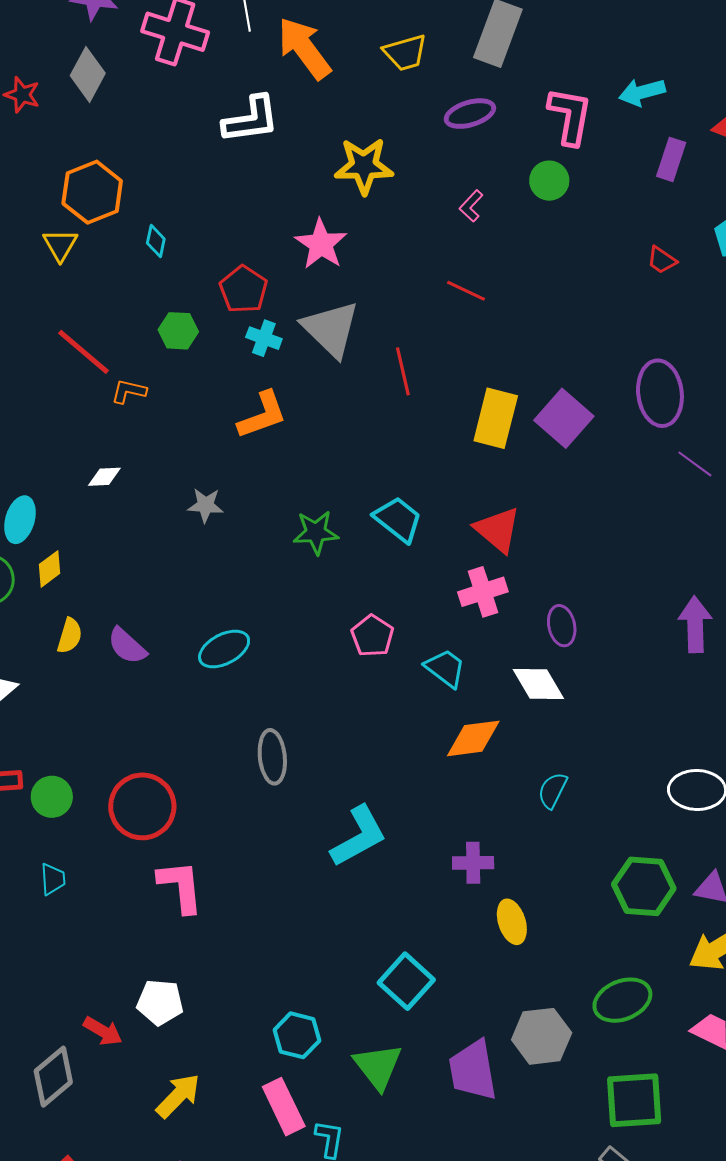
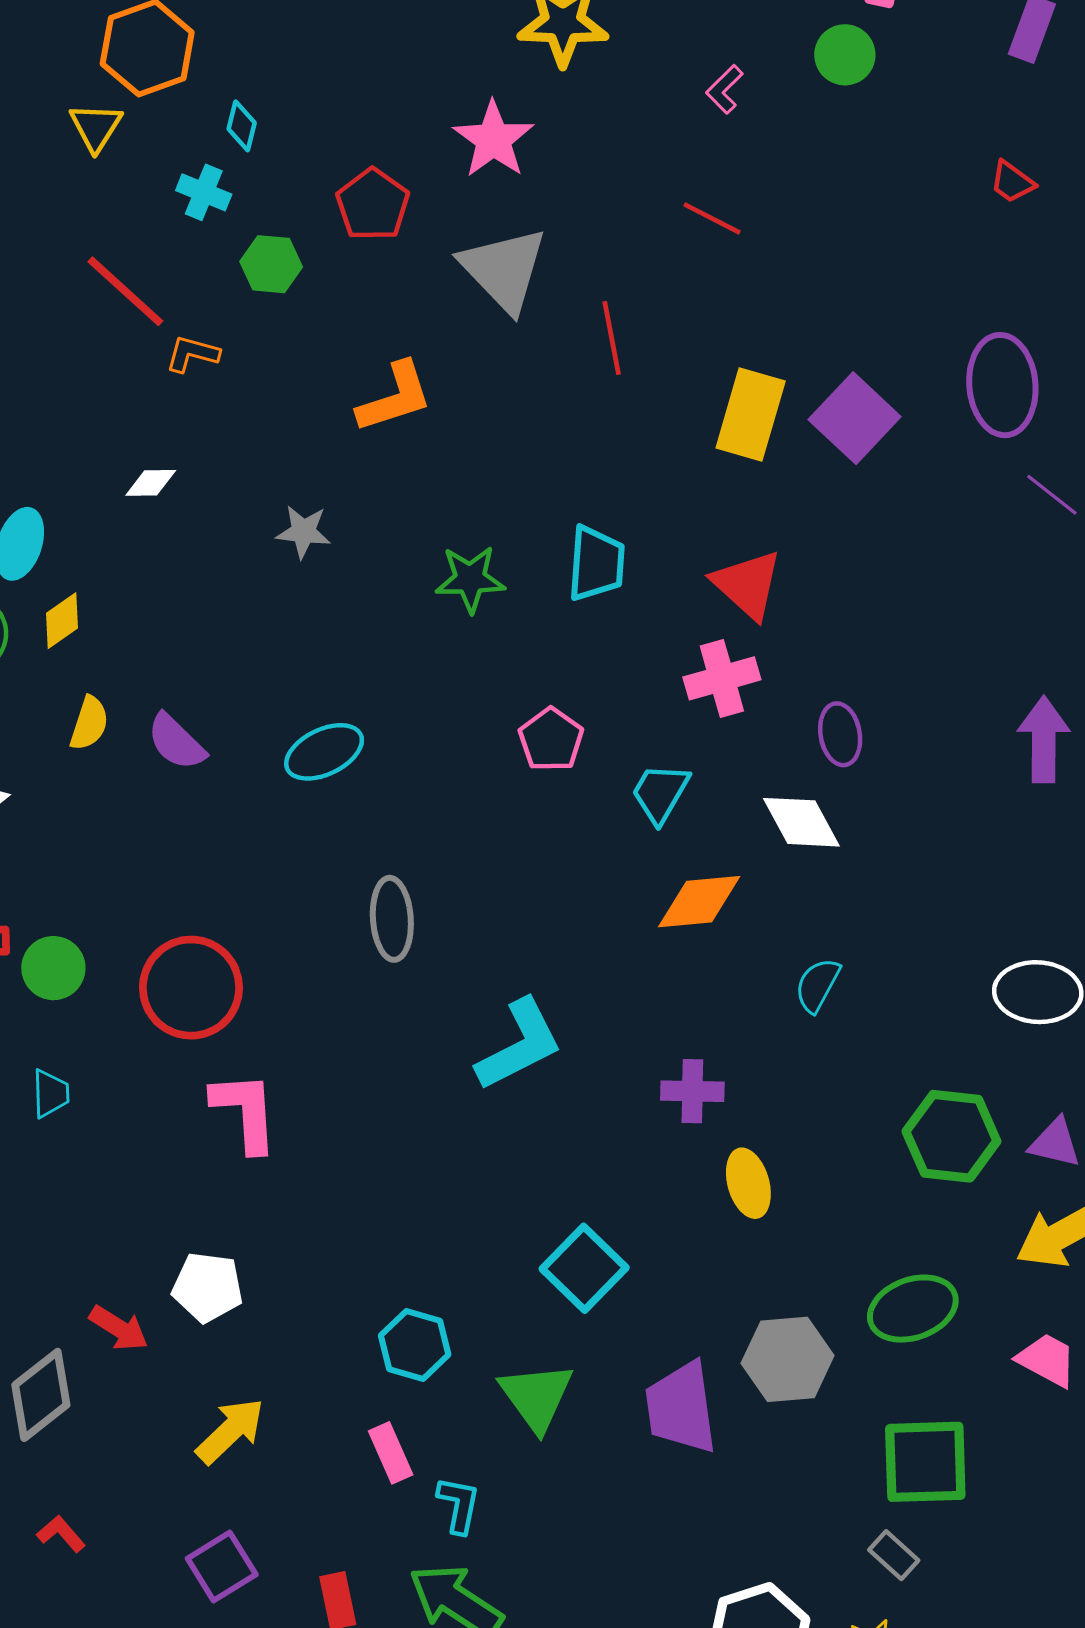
cyan cross: (264, 338) -> (204, 192), moved
cyan trapezoid: (398, 519) -> (596, 563), turned 54
cyan trapezoid: (445, 668) -> (660, 793), turned -99
pink rectangle: (284, 1107) -> (391, 1453), size x0.7

